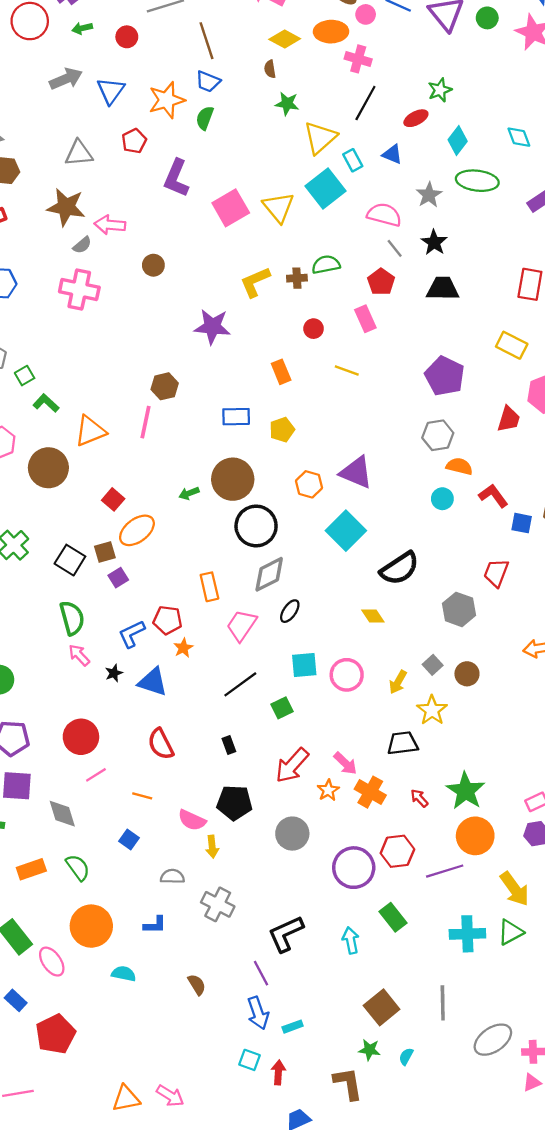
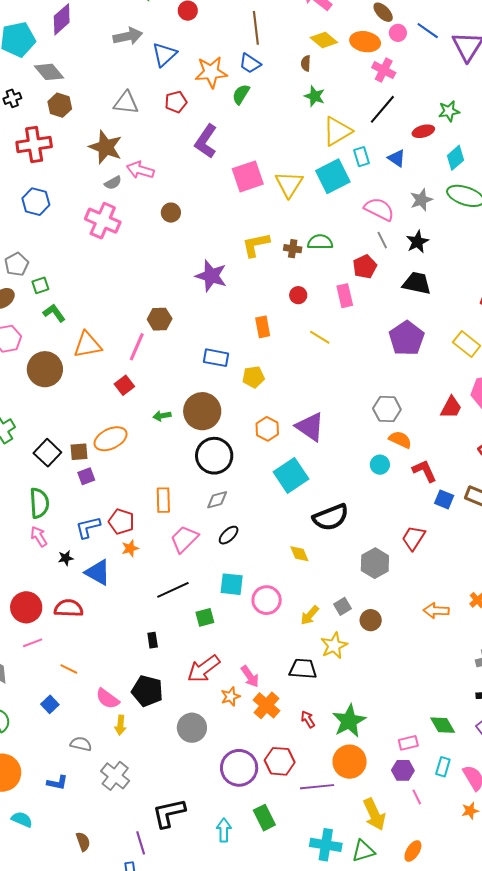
purple pentagon: (445, 376) -> (407, 338), moved
red square: (113, 499) -> (124, 385), moved
gray diamond: (269, 574) -> (217, 500), size x0.7
red semicircle: (161, 744) -> (69, 608), moved, turned 108

